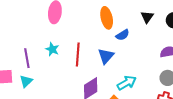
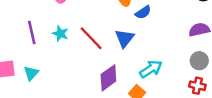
red line: (78, 54) -> (91, 38), turned -45
purple line: (27, 58) -> (32, 33), moved

